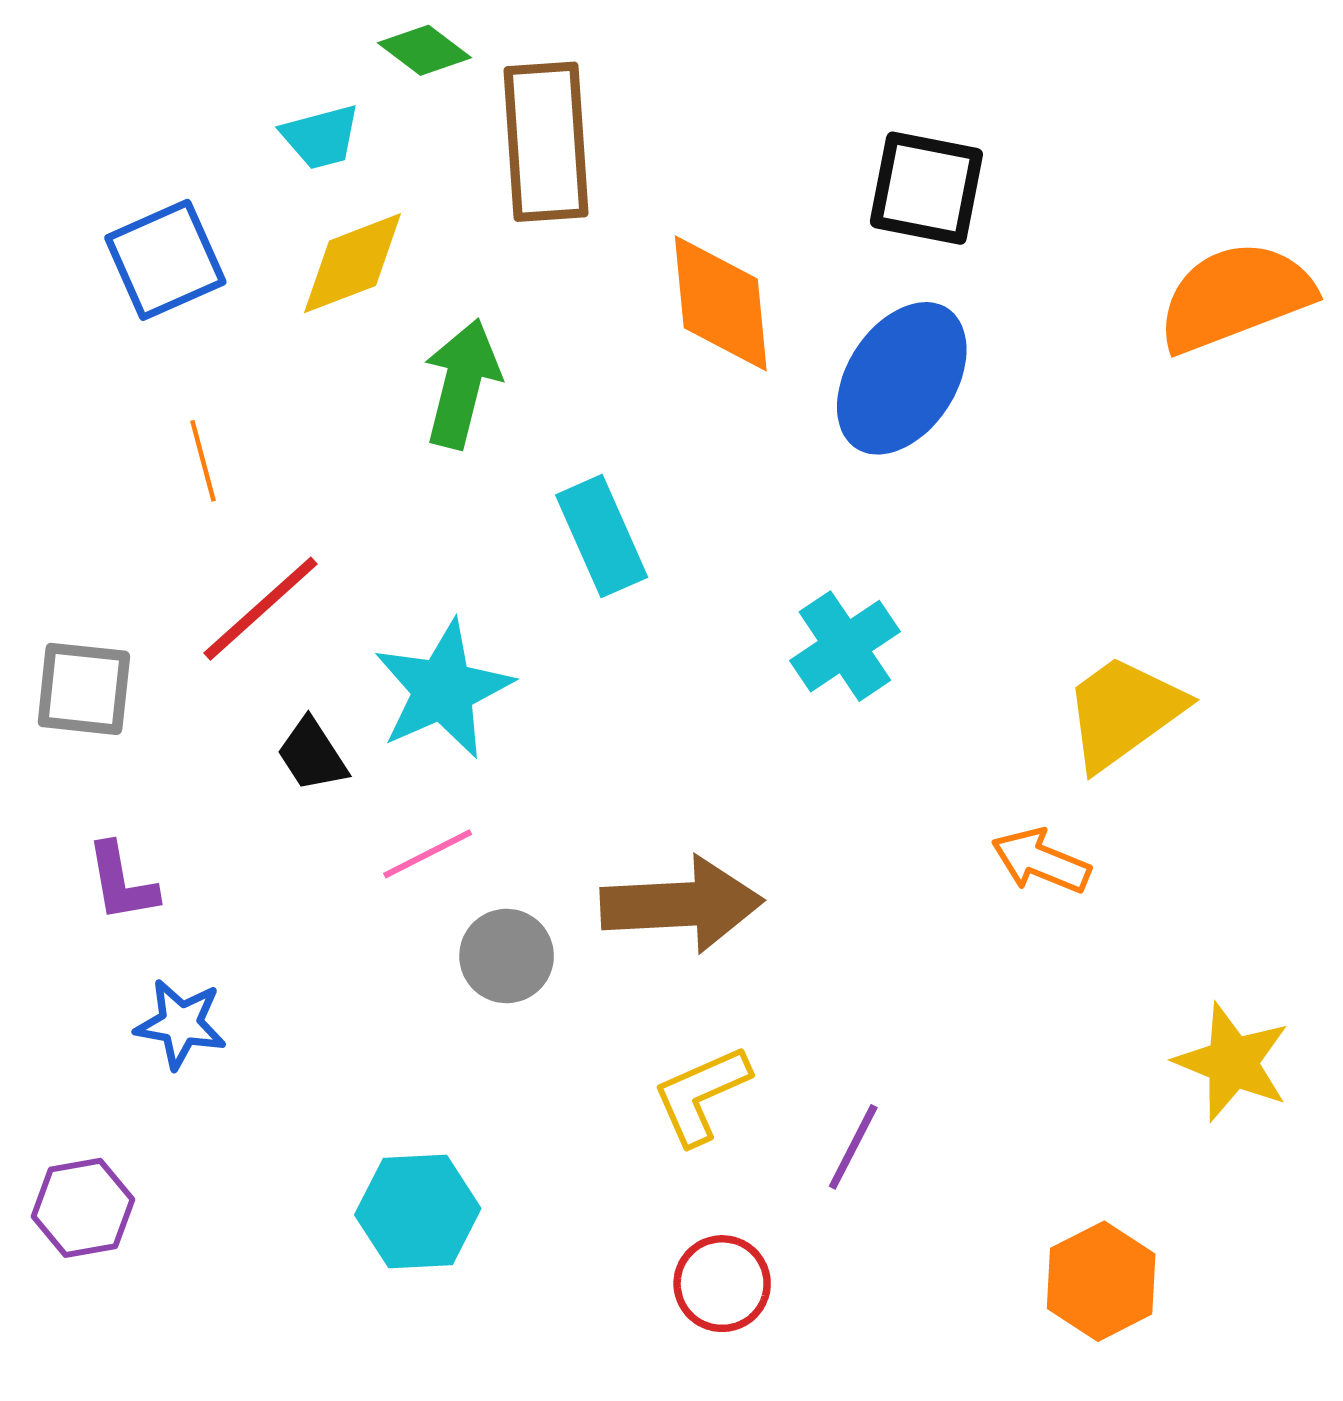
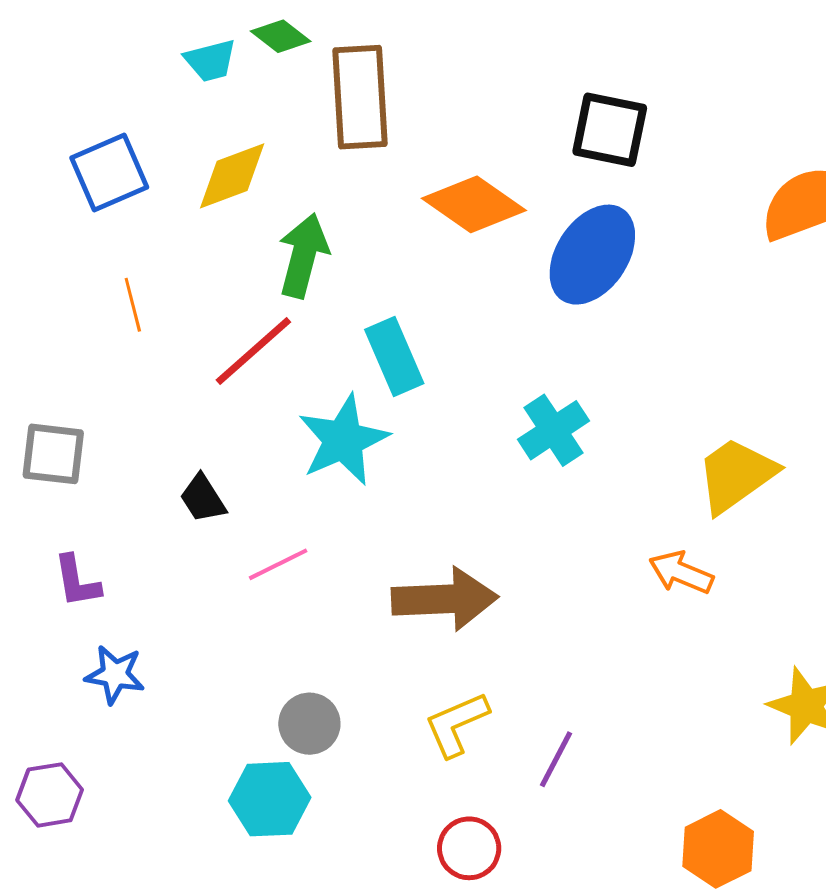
cyan trapezoid: (321, 137) -> (210, 61), moved
orange diamond: (721, 303) -> (474, 204), turned -50
red line: (261, 609) -> (253, 351), moved
cyan star: (443, 690) -> (343, 440), moved
gray circle: (507, 956) -> (309, 724), moved

